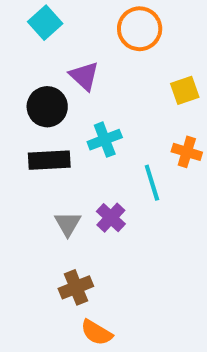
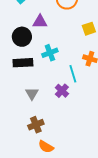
purple triangle: (84, 76) -> (40, 22), turned -42
purple cross: (111, 218) -> (62, 91), moved

